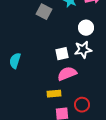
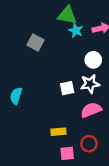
gray square: (44, 12) -> (36, 42), moved
pink semicircle: (67, 74) -> (91, 110), moved

